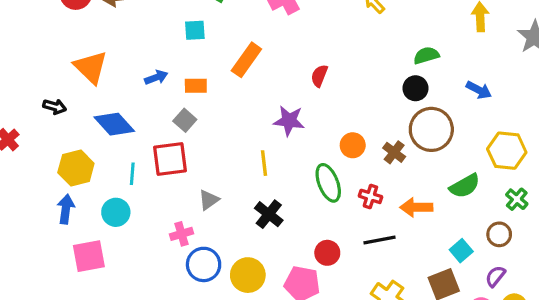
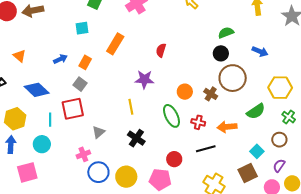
orange triangle: (91, 67) -> (19, 56), size x0.6
orange rectangle: (196, 86) -> (85, 62), turned -56

